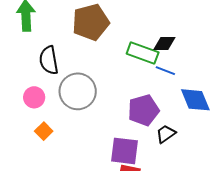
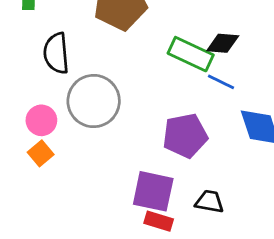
pink circle: (34, 97) -> (41, 120), moved
black trapezoid: (166, 134) -> (209, 202), moved, turned 40

